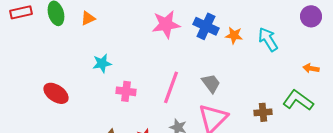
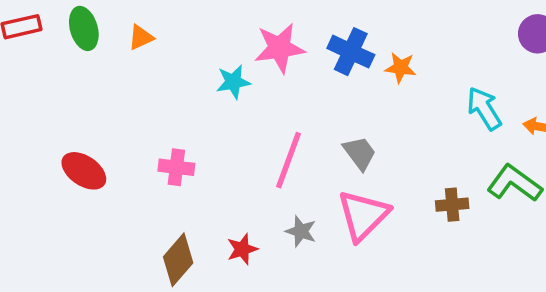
cyan arrow: (268, 39) -> (484, 109), moved
cyan star: (102, 63) -> (233, 82), moved
pink cross: (126, 91) -> (176, 167), moved

